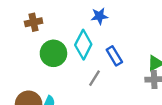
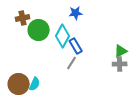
green circle: (53, 53) -> (39, 30), moved
blue rectangle: (114, 56) -> (76, 46), moved

